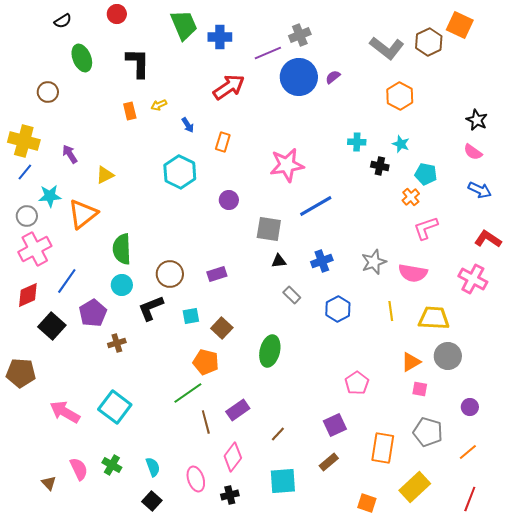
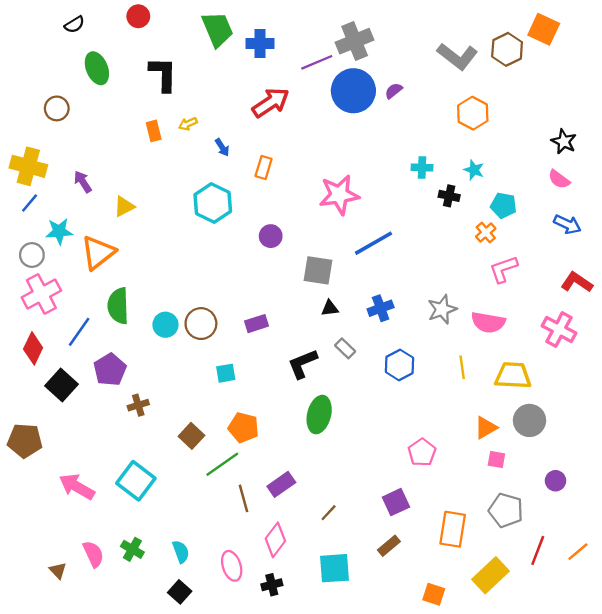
gray cross: (300, 35) -> (355, 41), size x1.4
green semicircle: (122, 249) -> (118, 306), moved
cyan circle: (122, 285) -> (165, 325), moved
red diamond: (28, 295) -> (33, 348), turned -40
black L-shape: (151, 308) -> (303, 364), moved
brown square: (222, 328) -> (191, 436), moved
orange line: (468, 452) -> (578, 552), moved
red line: (470, 499) -> (538, 550), moved

